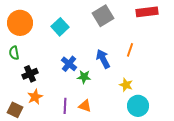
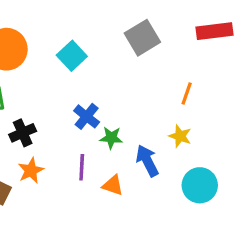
blue arrow: (103, 59) -> (147, 161), moved
yellow star: (126, 85) -> (180, 136), moved
purple line: (65, 106) -> (82, 167), moved

